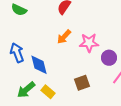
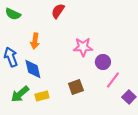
orange arrow: (64, 37) -> (35, 41), moved, turned -35
yellow rectangle: (48, 92) -> (42, 96), turned -56

